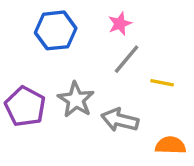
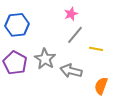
blue hexagon: (56, 30) -> (17, 25), moved
orange semicircle: (171, 145) -> (101, 86), turned -72

